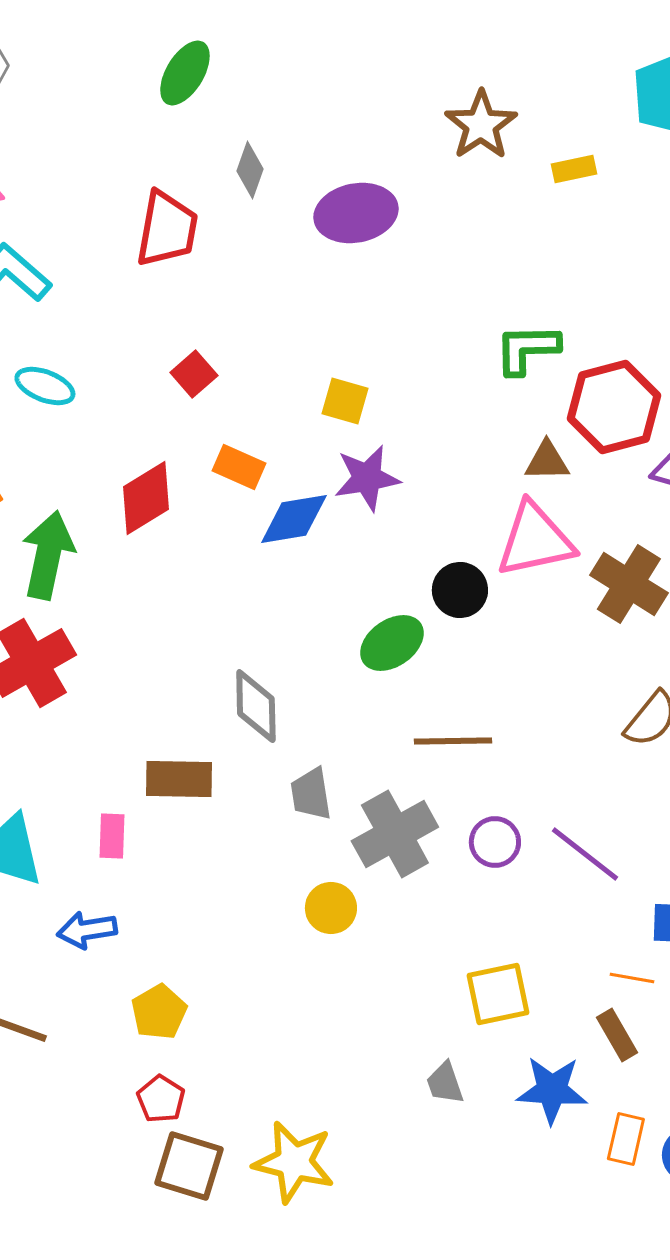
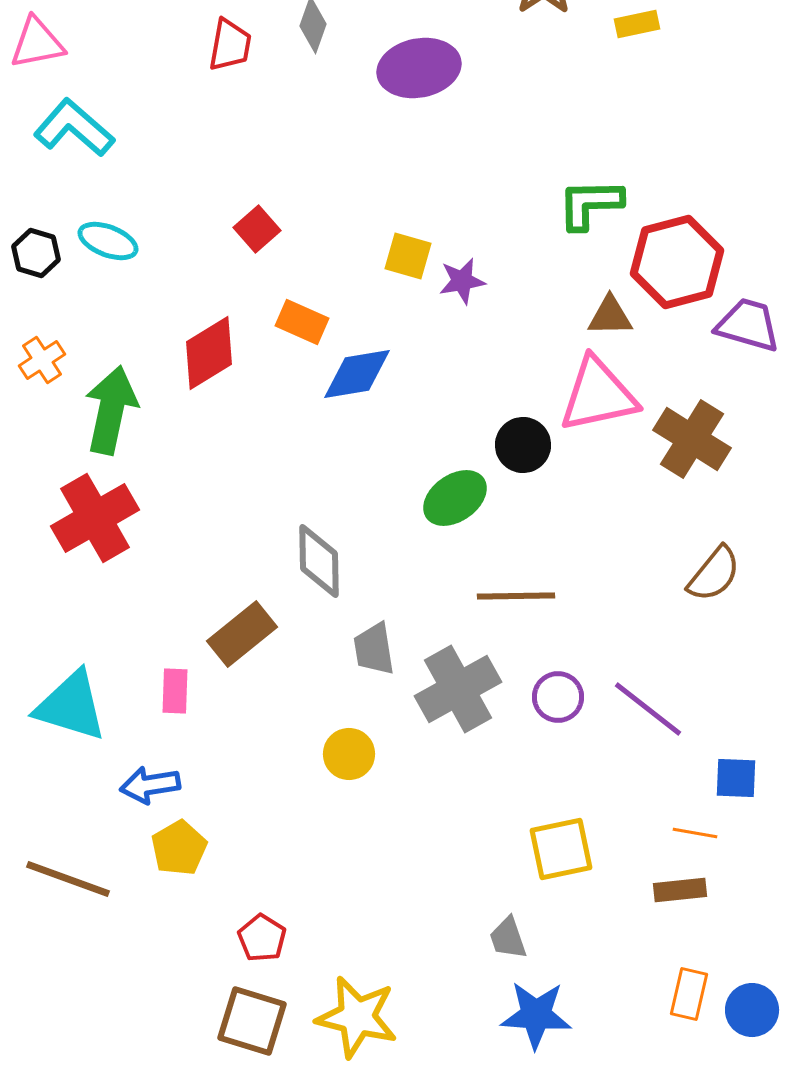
red trapezoid: (167, 229) -> (230, 45), moved, size x0.7
purple star: (367, 478) -> (462, 281), moved, size x0.7
brown rectangle: (179, 779) -> (242, 634), turned -40
yellow circle: (331, 908) -> (349, 754), moved
yellow pentagon: (159, 1012) -> (179, 848), moved
brown rectangle: (617, 1035) -> (680, 890), turned -66
blue star: (552, 1090) -> (536, 1015), moved
red pentagon: (161, 1099) -> (262, 938), moved

